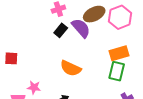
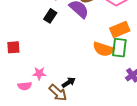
black rectangle: (61, 30) -> (50, 16), moved
orange semicircle: (71, 68) -> (103, 49), moved

